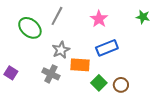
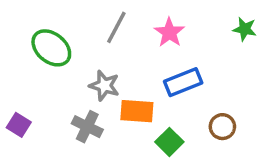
gray line: (57, 16) -> (116, 27), moved
gray star: (61, 50) -> (104, 86), turned -30
brown circle: (121, 85) -> (222, 127), moved

